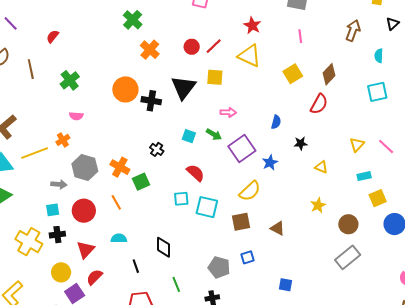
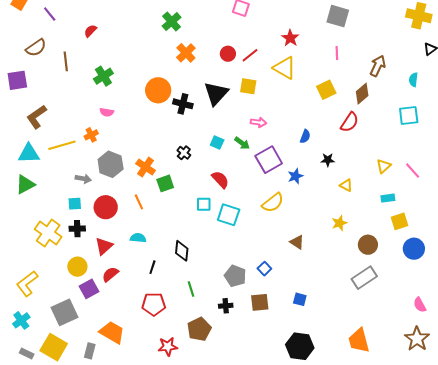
brown arrow: (353, 30) -> (378, 66), moved
brown square: (241, 222) -> (260, 302), moved
blue square: (247, 257) -> (264, 269), turned -32
black line: (136, 266) -> (152, 267), turned 32

